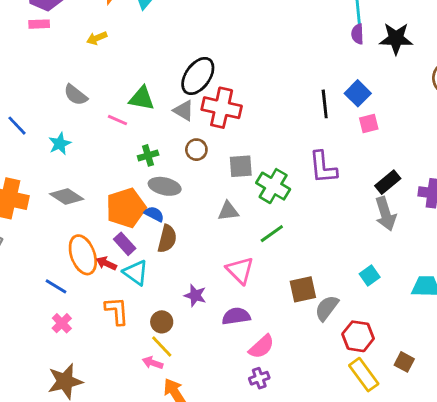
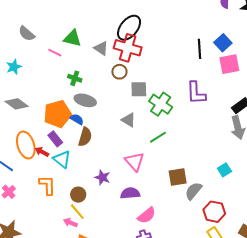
black ellipse: (198, 76) -> (129, 28), moved
pink square: (369, 124) -> (229, 64), size x1.5
brown circle: (196, 150) -> (119, 72), moved
green cross: (148, 155) -> (75, 78), turned 32
gray triangle: (228, 211) -> (129, 120), turned 35

